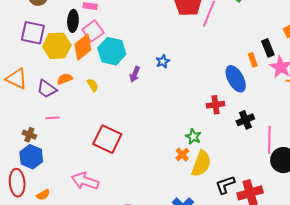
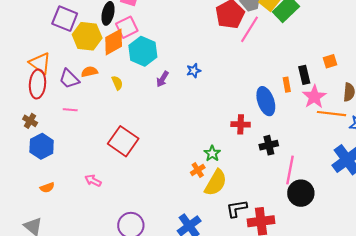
brown cross: (29, 135) -> (30, 121), moved
pink arrow: (85, 181) -> (93, 181), size x0.6
red ellipse: (17, 183) -> (37, 84), moved

